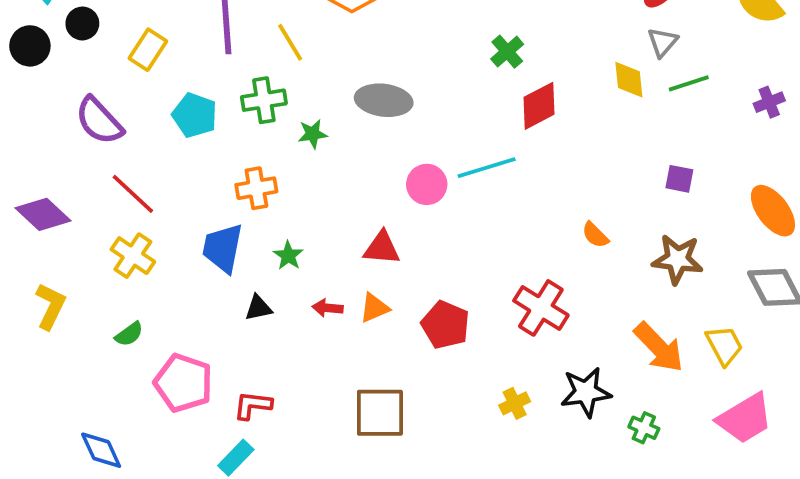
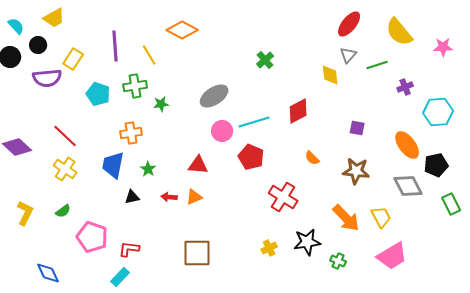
green line: (689, 83) -> (377, 65), moved
gray ellipse: (384, 100) -> (214, 96), moved, turned -40
red diamond: (539, 106) -> (298, 111), moved
purple semicircle: (99, 121) -> (47, 78), moved, turned -52
yellow L-shape: (51, 306) -> (25, 213), moved
red pentagon: (445, 325) -> (251, 157), moved

